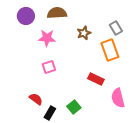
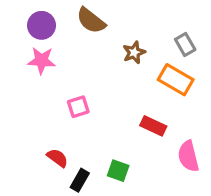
brown semicircle: (57, 13) -> (91, 21), turned -138
pink star: (47, 38) -> (42, 60), moved
orange rectangle: (110, 50) -> (176, 80), turned -40
green square: (74, 107) -> (118, 171), turned -32

